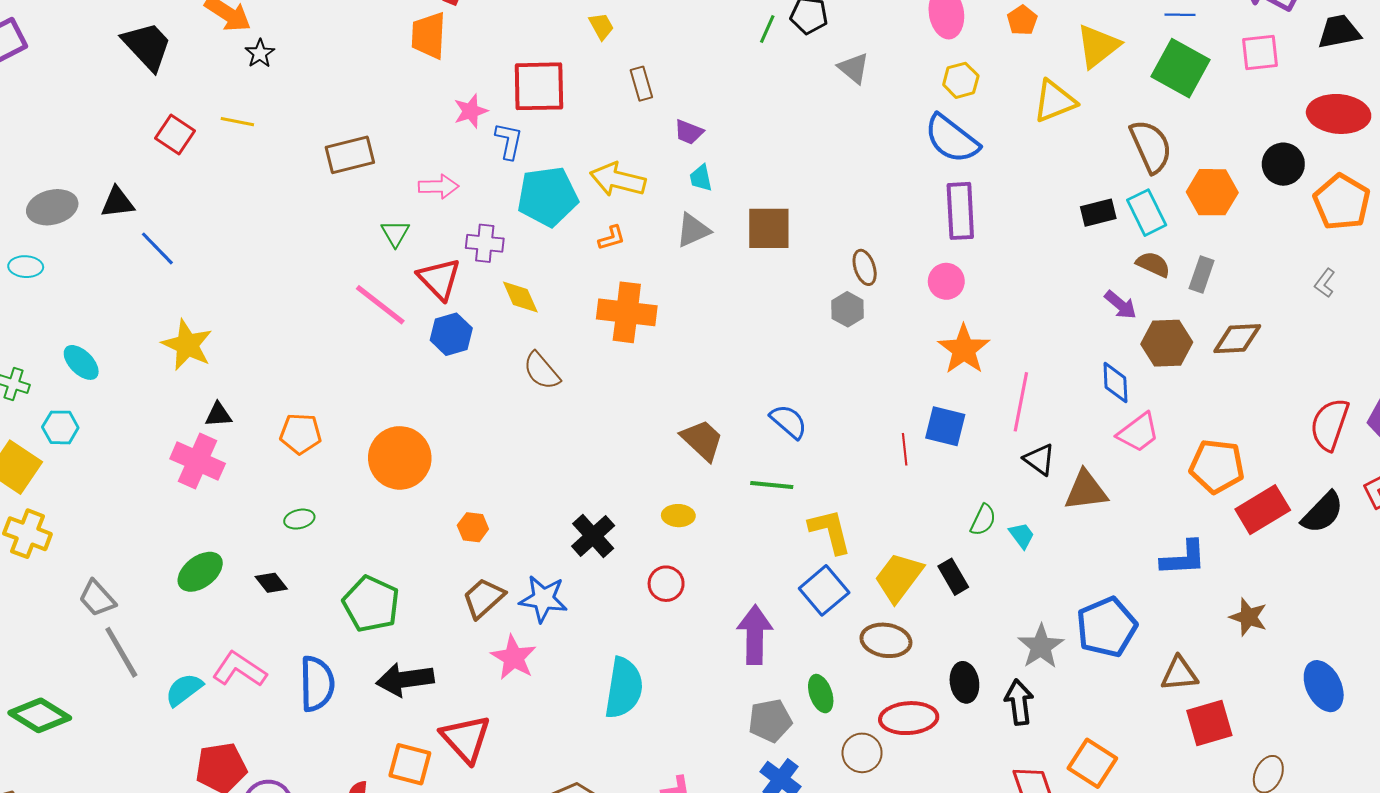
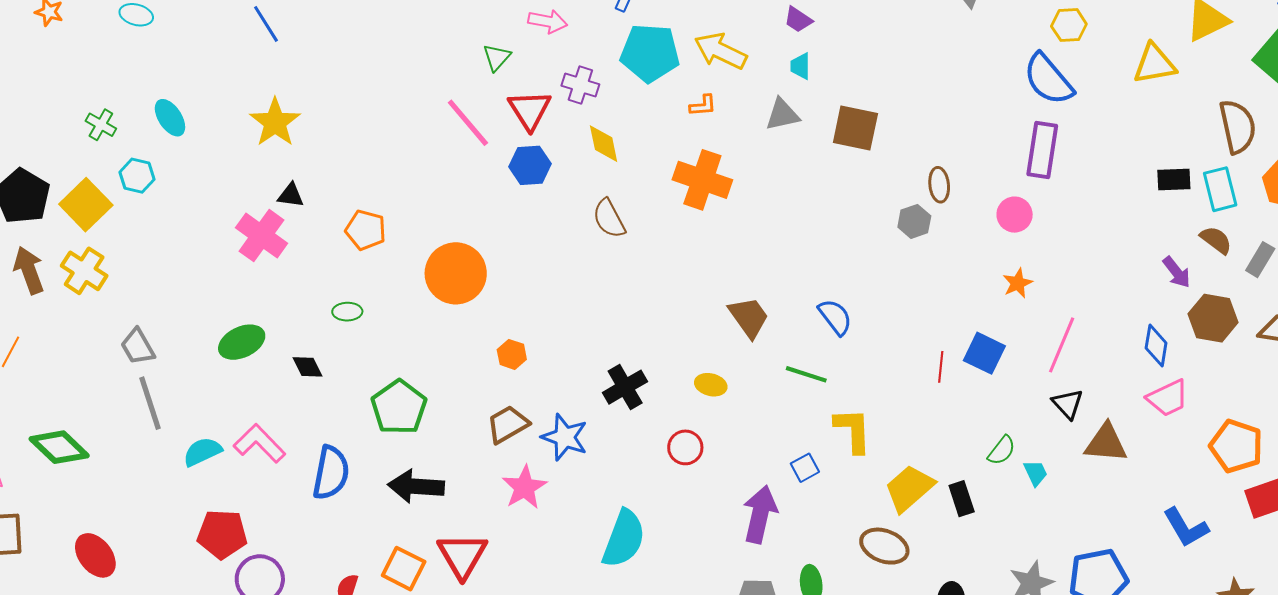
orange star: (964, 349) -> (1018, 283), size x0.6
blue L-shape: (1184, 558) -> (1186, 527), turned 51
blue square: (824, 590) -> (805, 468), moved, size x0.6

